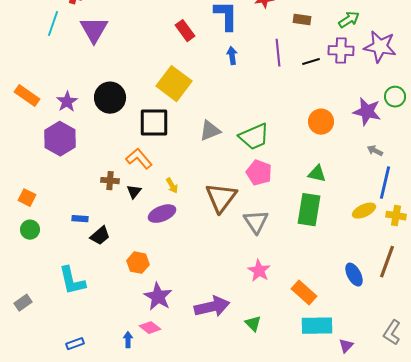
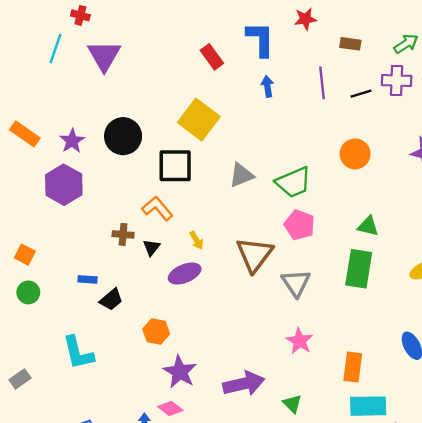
orange circle: (321, 122) -> (355, 154), moved
orange rectangle: (304, 293) -> (353, 367), turned 55

